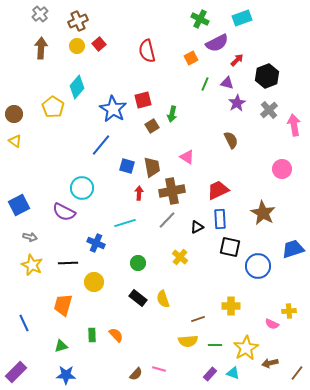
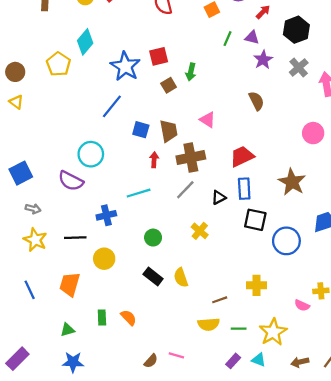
blue cross: (96, 243) -> (106, 215), turned -36
blue line: (24, 323) -> (30, 290), moved
brown arrow: (270, 363) -> (300, 362), moved

